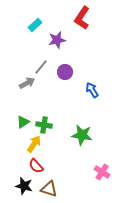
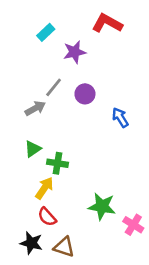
red L-shape: (82, 18) -> (107, 23), turned 85
green triangle: (23, 122) -> (33, 149), moved
green star: (82, 135) -> (102, 206), moved

